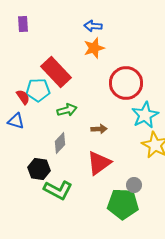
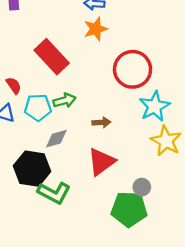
cyan pentagon: (38, 90) -> (38, 107), moved
gray diamond: (60, 143) -> (56, 139), turned 30
black hexagon: (39, 169) -> (32, 169), size x1.4

